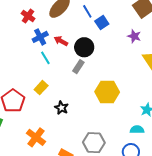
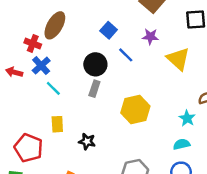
blue line: (87, 11) -> (126, 55), moved
red cross: (28, 16) -> (33, 44), moved
red arrow: (61, 41) -> (14, 72), moved
yellow rectangle: (41, 88) -> (57, 124), turned -32

